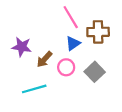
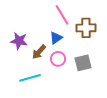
blue triangle: (73, 43) -> (56, 38), moved
gray square: (95, 72) -> (83, 63), turned 30

